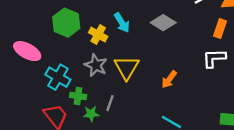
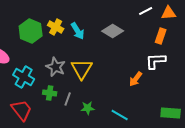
yellow cross: (98, 35) -> (56, 27), moved
orange arrow: (169, 79) -> (136, 79), moved
green cross: (78, 96) -> (50, 93), moved
green star: (91, 114) -> (88, 108), moved

